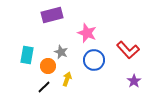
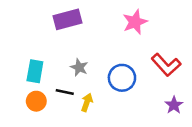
pink star: (87, 33) -> (135, 22), moved, turned 30
orange circle: (48, 66) -> (36, 101), moved
black line: (44, 87) -> (65, 92), moved, turned 56

